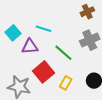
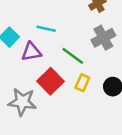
yellow rectangle: (66, 83) -> (82, 83), moved

